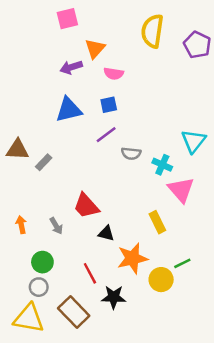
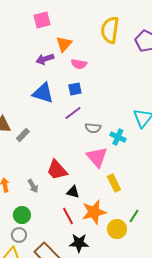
blue triangle: (69, 110) -> (43, 93), turned 30
pink triangle: (181, 190) -> (97, 157), moved
green line: (182, 263) -> (134, 216), turned -32
red line: (90, 273) -> (68, 216), moved

